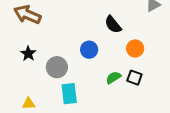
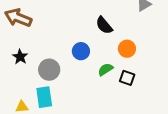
green semicircle: (113, 78) -> (105, 69), moved
cyan rectangle: (69, 94) -> (44, 97), moved

